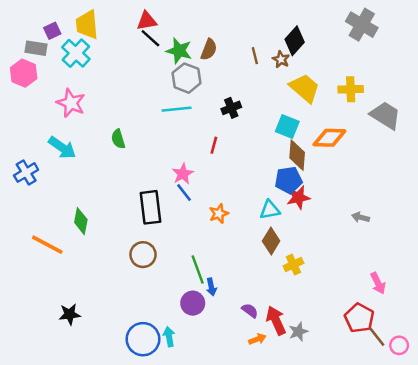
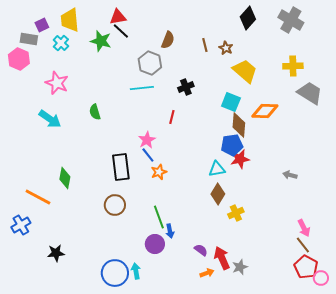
black diamond: (295, 41) -> (248, 18), moved
green star: (179, 51) -> (101, 41), moved
cyan cross: (76, 53) -> (61, 43), size x0.7
yellow cross: (351, 89) -> (293, 66), moved
blue cross: (26, 173) -> (21, 225), moved
orange star: (219, 214) -> (159, 172), moved
red pentagon: (359, 318) -> (306, 267), moved
brown line: (377, 337) -> (303, 245), moved

